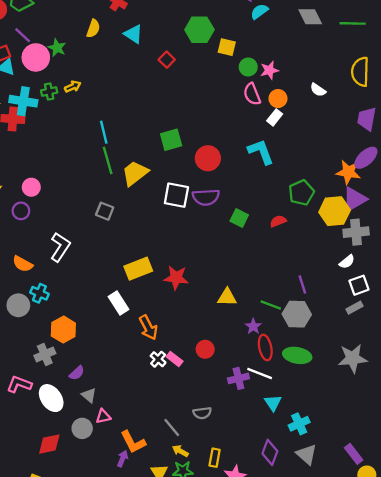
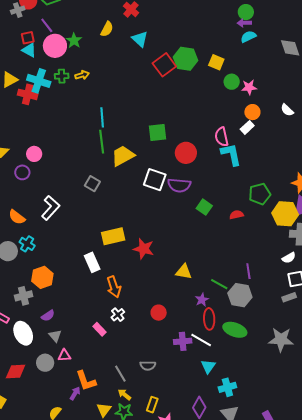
green hexagon: (199, 30) -> (185, 59), moved
red square: (167, 60) -> (164, 65), size x1.6
pink semicircle: (252, 94) -> (222, 137), moved
pink rectangle: (175, 359) -> (100, 329), moved

